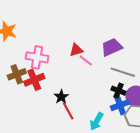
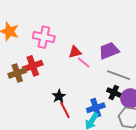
pink cross: (37, 57) -> (44, 37), moved
red cross: (34, 80) -> (33, 66), moved
blue cross: (120, 105) -> (96, 108), moved

